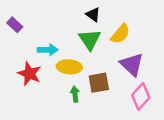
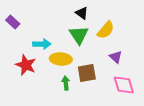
purple triangle: (132, 65) -> (116, 57), size x0.6
pink diamond: (141, 96) -> (124, 85), turned -60

